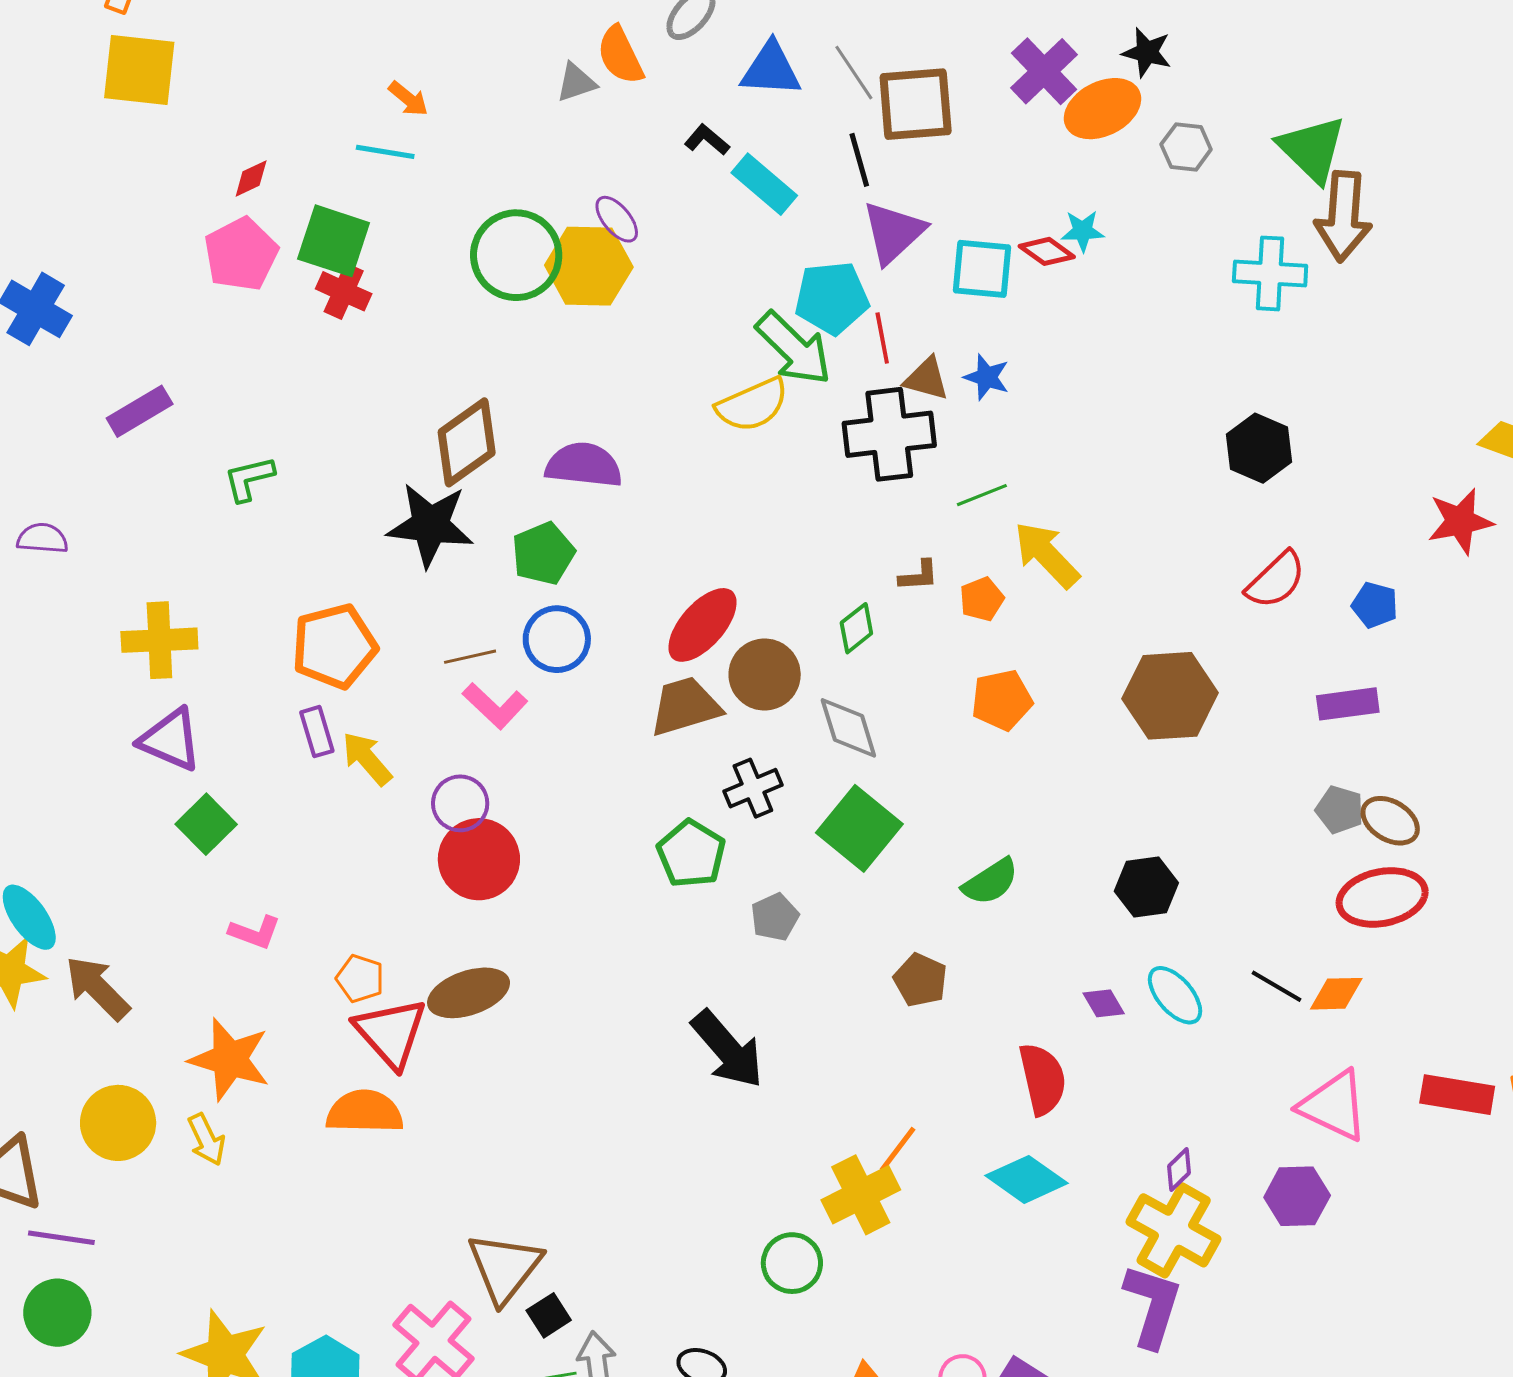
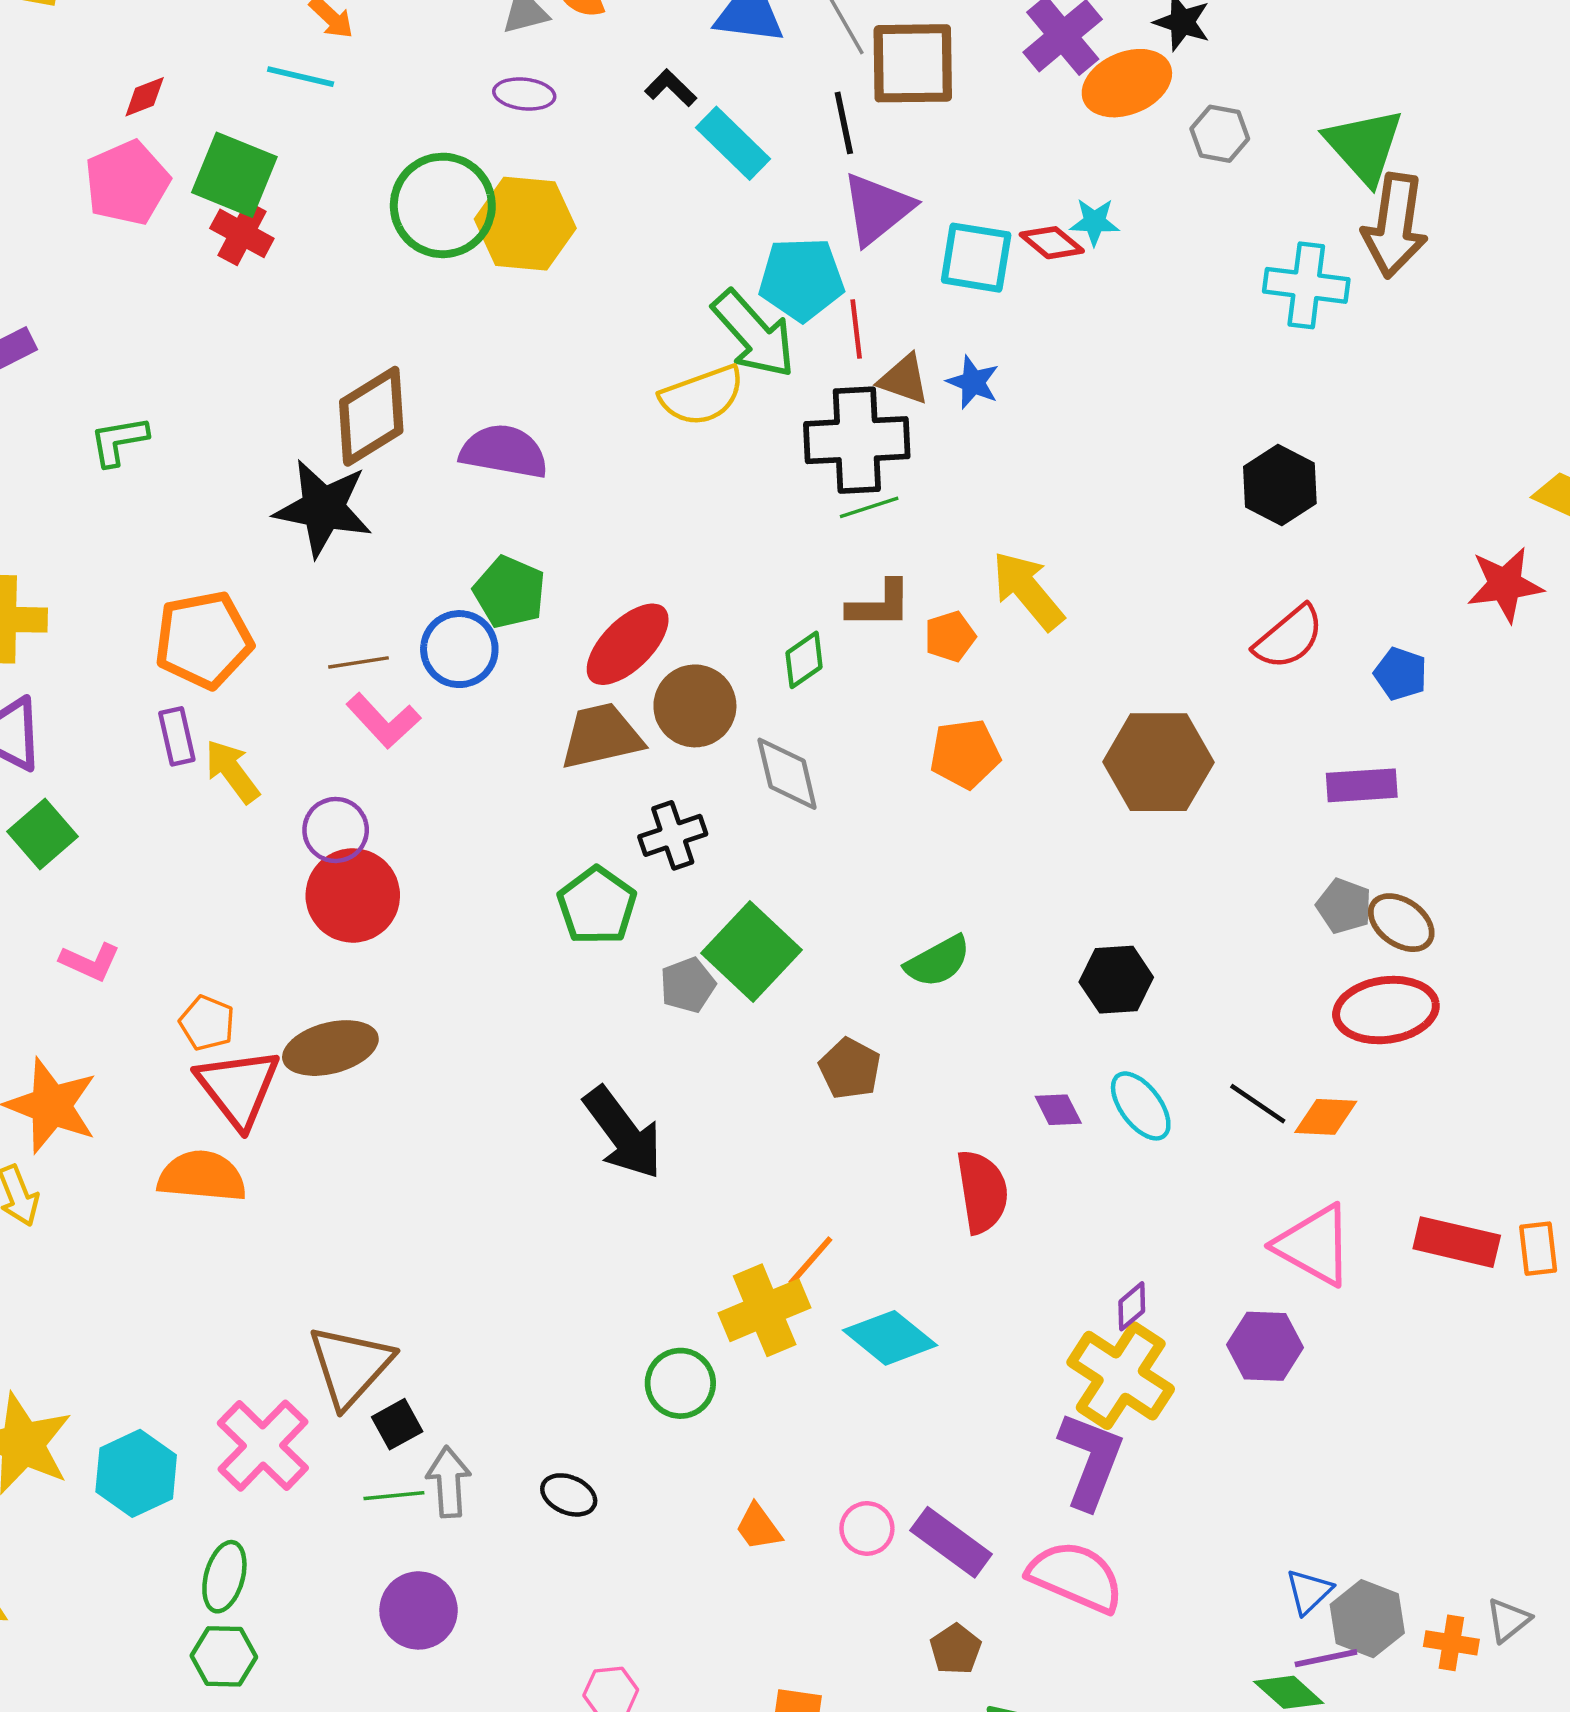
purple ellipse: (617, 219) -> (524, 94), moved, turned -48
green line: (982, 495) -> (869, 507), moved
green pentagon: (543, 554) -> (509, 592), moved, turned -30
brown L-shape: (919, 576) -> (879, 605), size x1.4
green square: (859, 828) -> (752, 952), moved
cyan diamond: (1026, 1179) -> (890, 1338), moved

